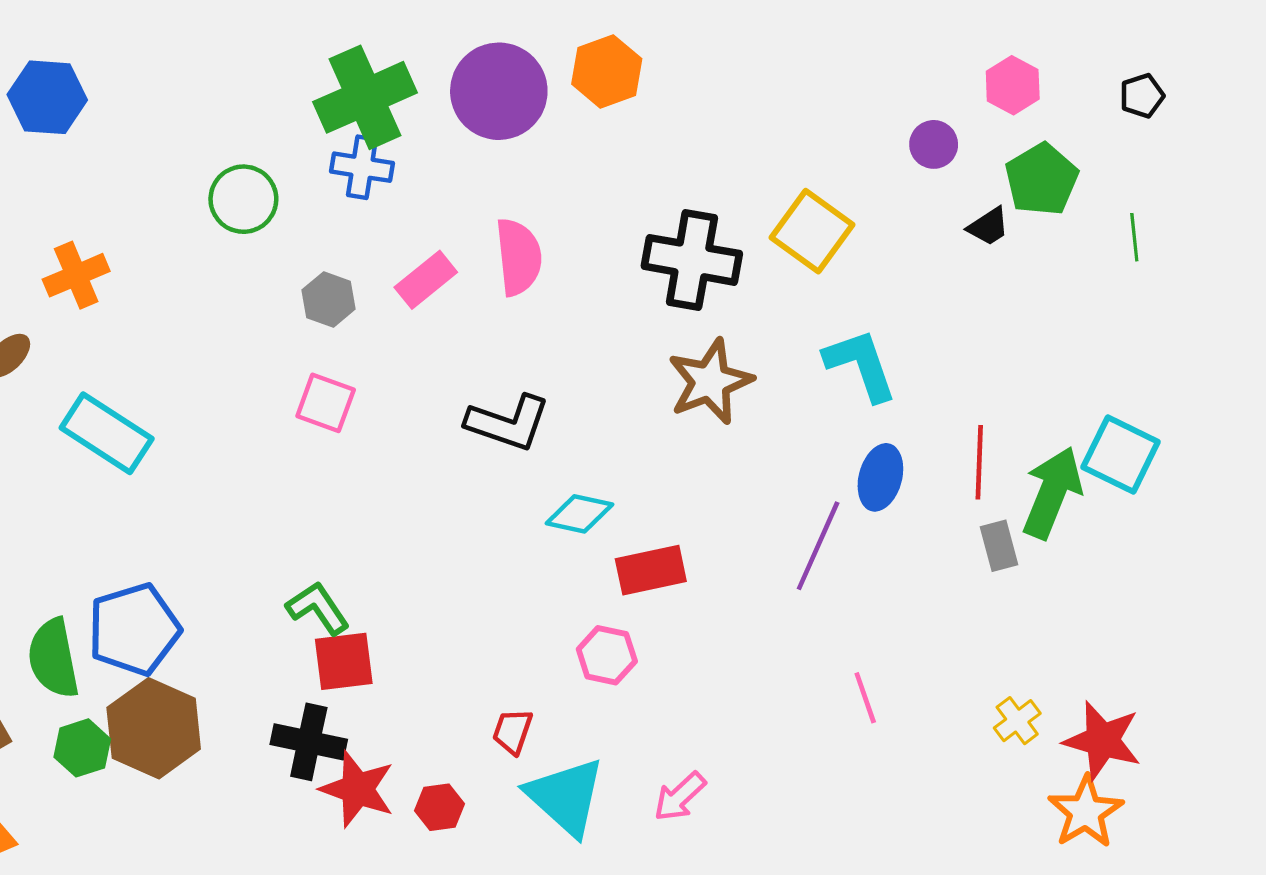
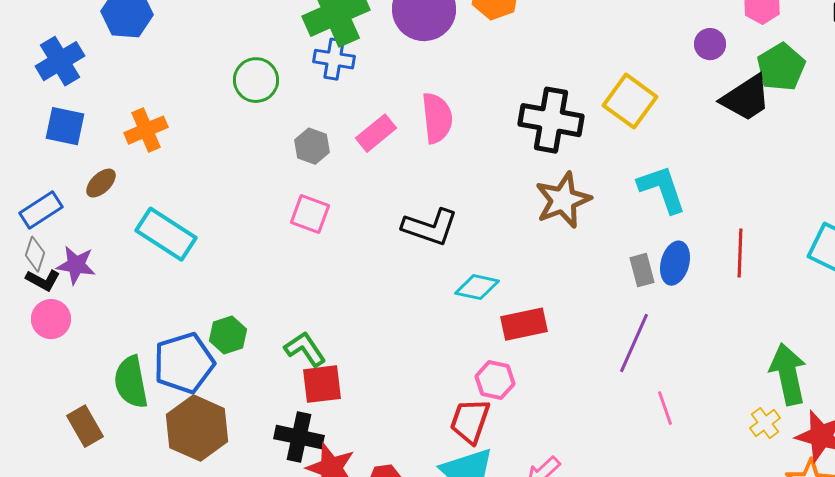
black trapezoid: (988, 227) -> (746, 98), size x1.8
green arrow: (1052, 493) -> (788, 374), moved, turned -34
purple line: (818, 546) -> (634, 343), moved
gray rectangle: (999, 546) -> (642, 270), moved
red trapezoid: (513, 731) -> (470, 421), moved, size x1.5
green hexagon: (82, 748) -> (228, 335), moved

